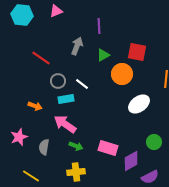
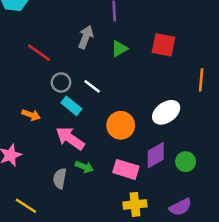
orange circle: (122, 74) -> (121, 125), moved
cyan rectangle: (66, 99) -> (71, 106), turned 49
gray semicircle: (44, 147) -> (60, 178), moved
purple diamond: (131, 161) -> (156, 155), moved
yellow cross: (76, 172) -> (135, 204), moved

